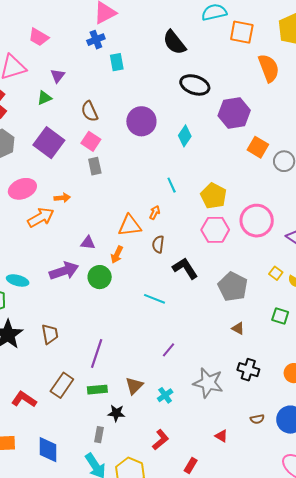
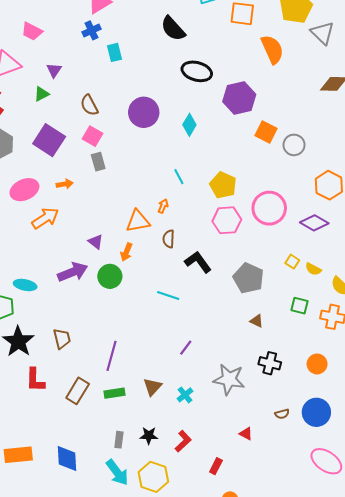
orange arrow: (62, 198) -> (65, 184), moved
purple triangle: (88, 243) -> (96, 242), turned 35
red L-shape: (24, 399) -> (35, 380), moved, turned -120
black star: (116, 413) -> (149, 436), moved

